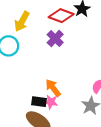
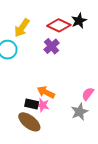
orange arrow: (53, 88) -> (46, 92), turned -30

